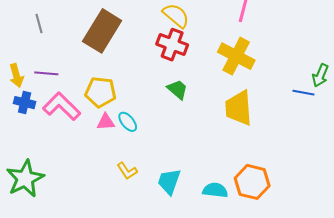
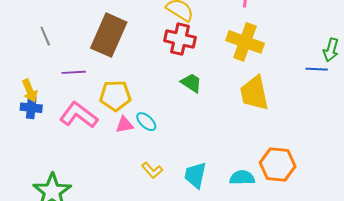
purple line: (46, 73) -> (74, 72), moved
blue cross: (25, 103) -> (31, 108), moved

